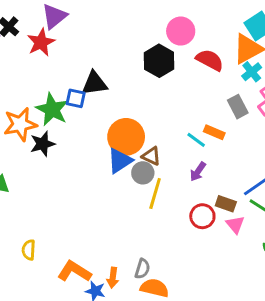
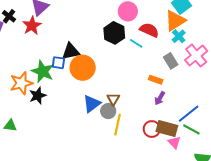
orange circle: (126, 137) -> (83, 68), moved
cyan line: (196, 140) -> (136, 43), moved
brown triangle: (151, 156) -> (113, 99), turned 40
purple arrow: (198, 172) -> (160, 98), moved
brown rectangle: (226, 204) -> (167, 128), size x1.5
red circle: (202, 216) -> (152, 129), moved

